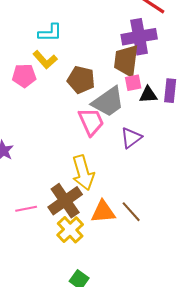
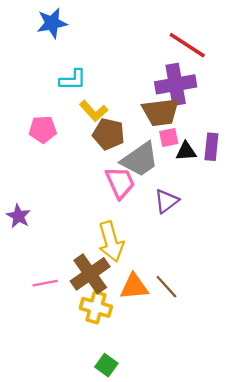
yellow L-shape: (45, 60) -> (94, 111), moved
brown trapezoid: (126, 61) -> (161, 112), turned -104
yellow cross: (70, 230) -> (96, 307), turned -32

